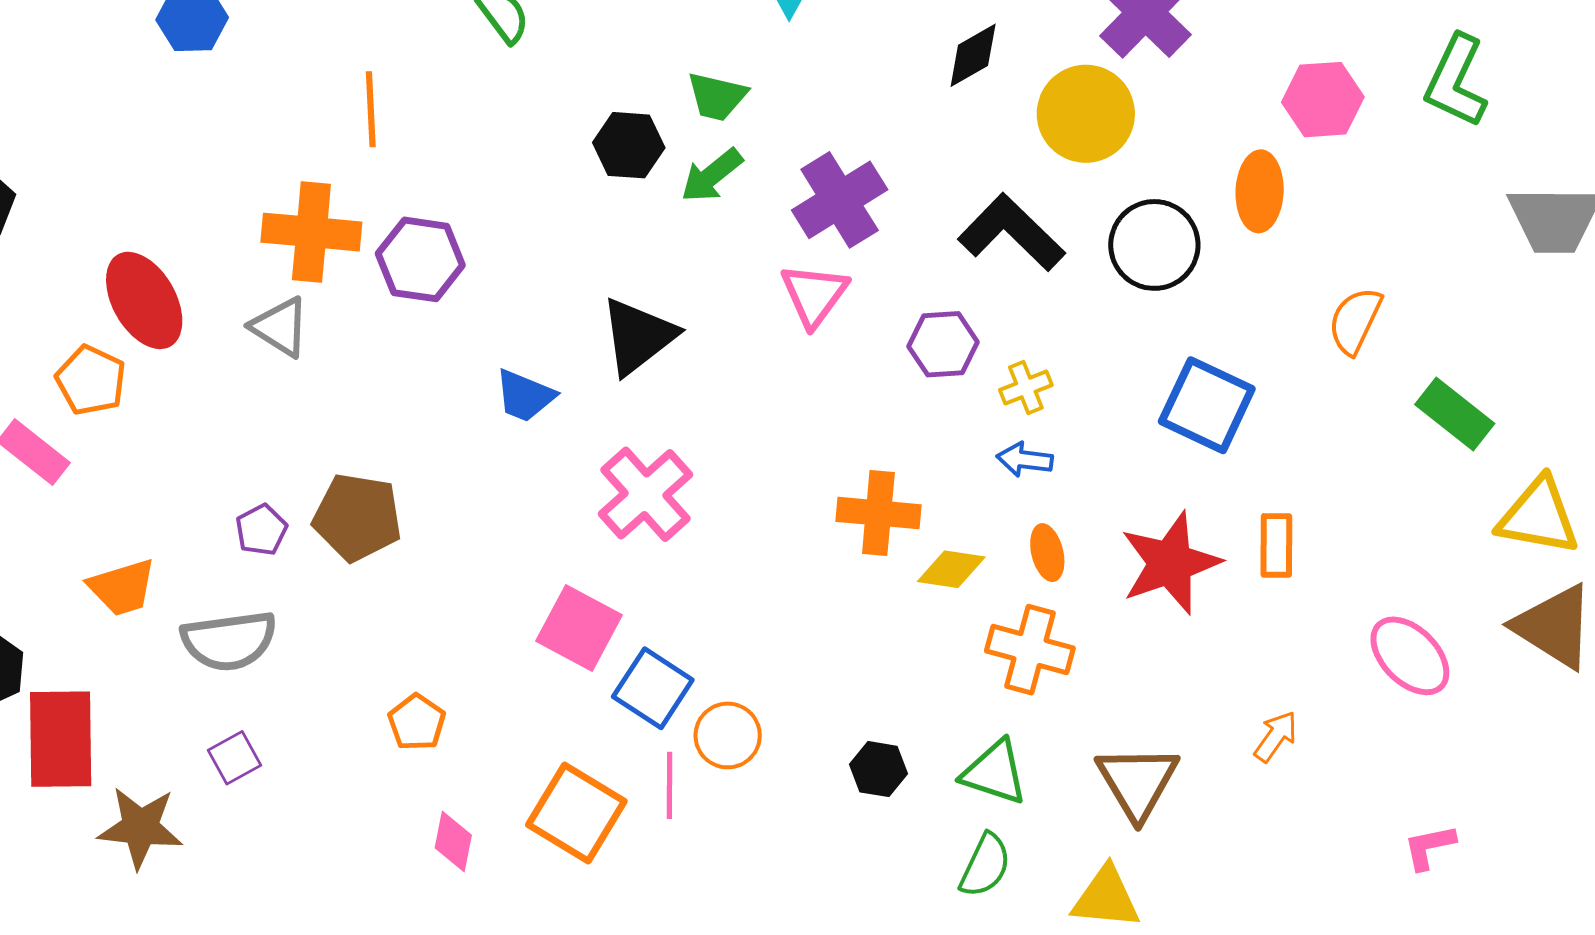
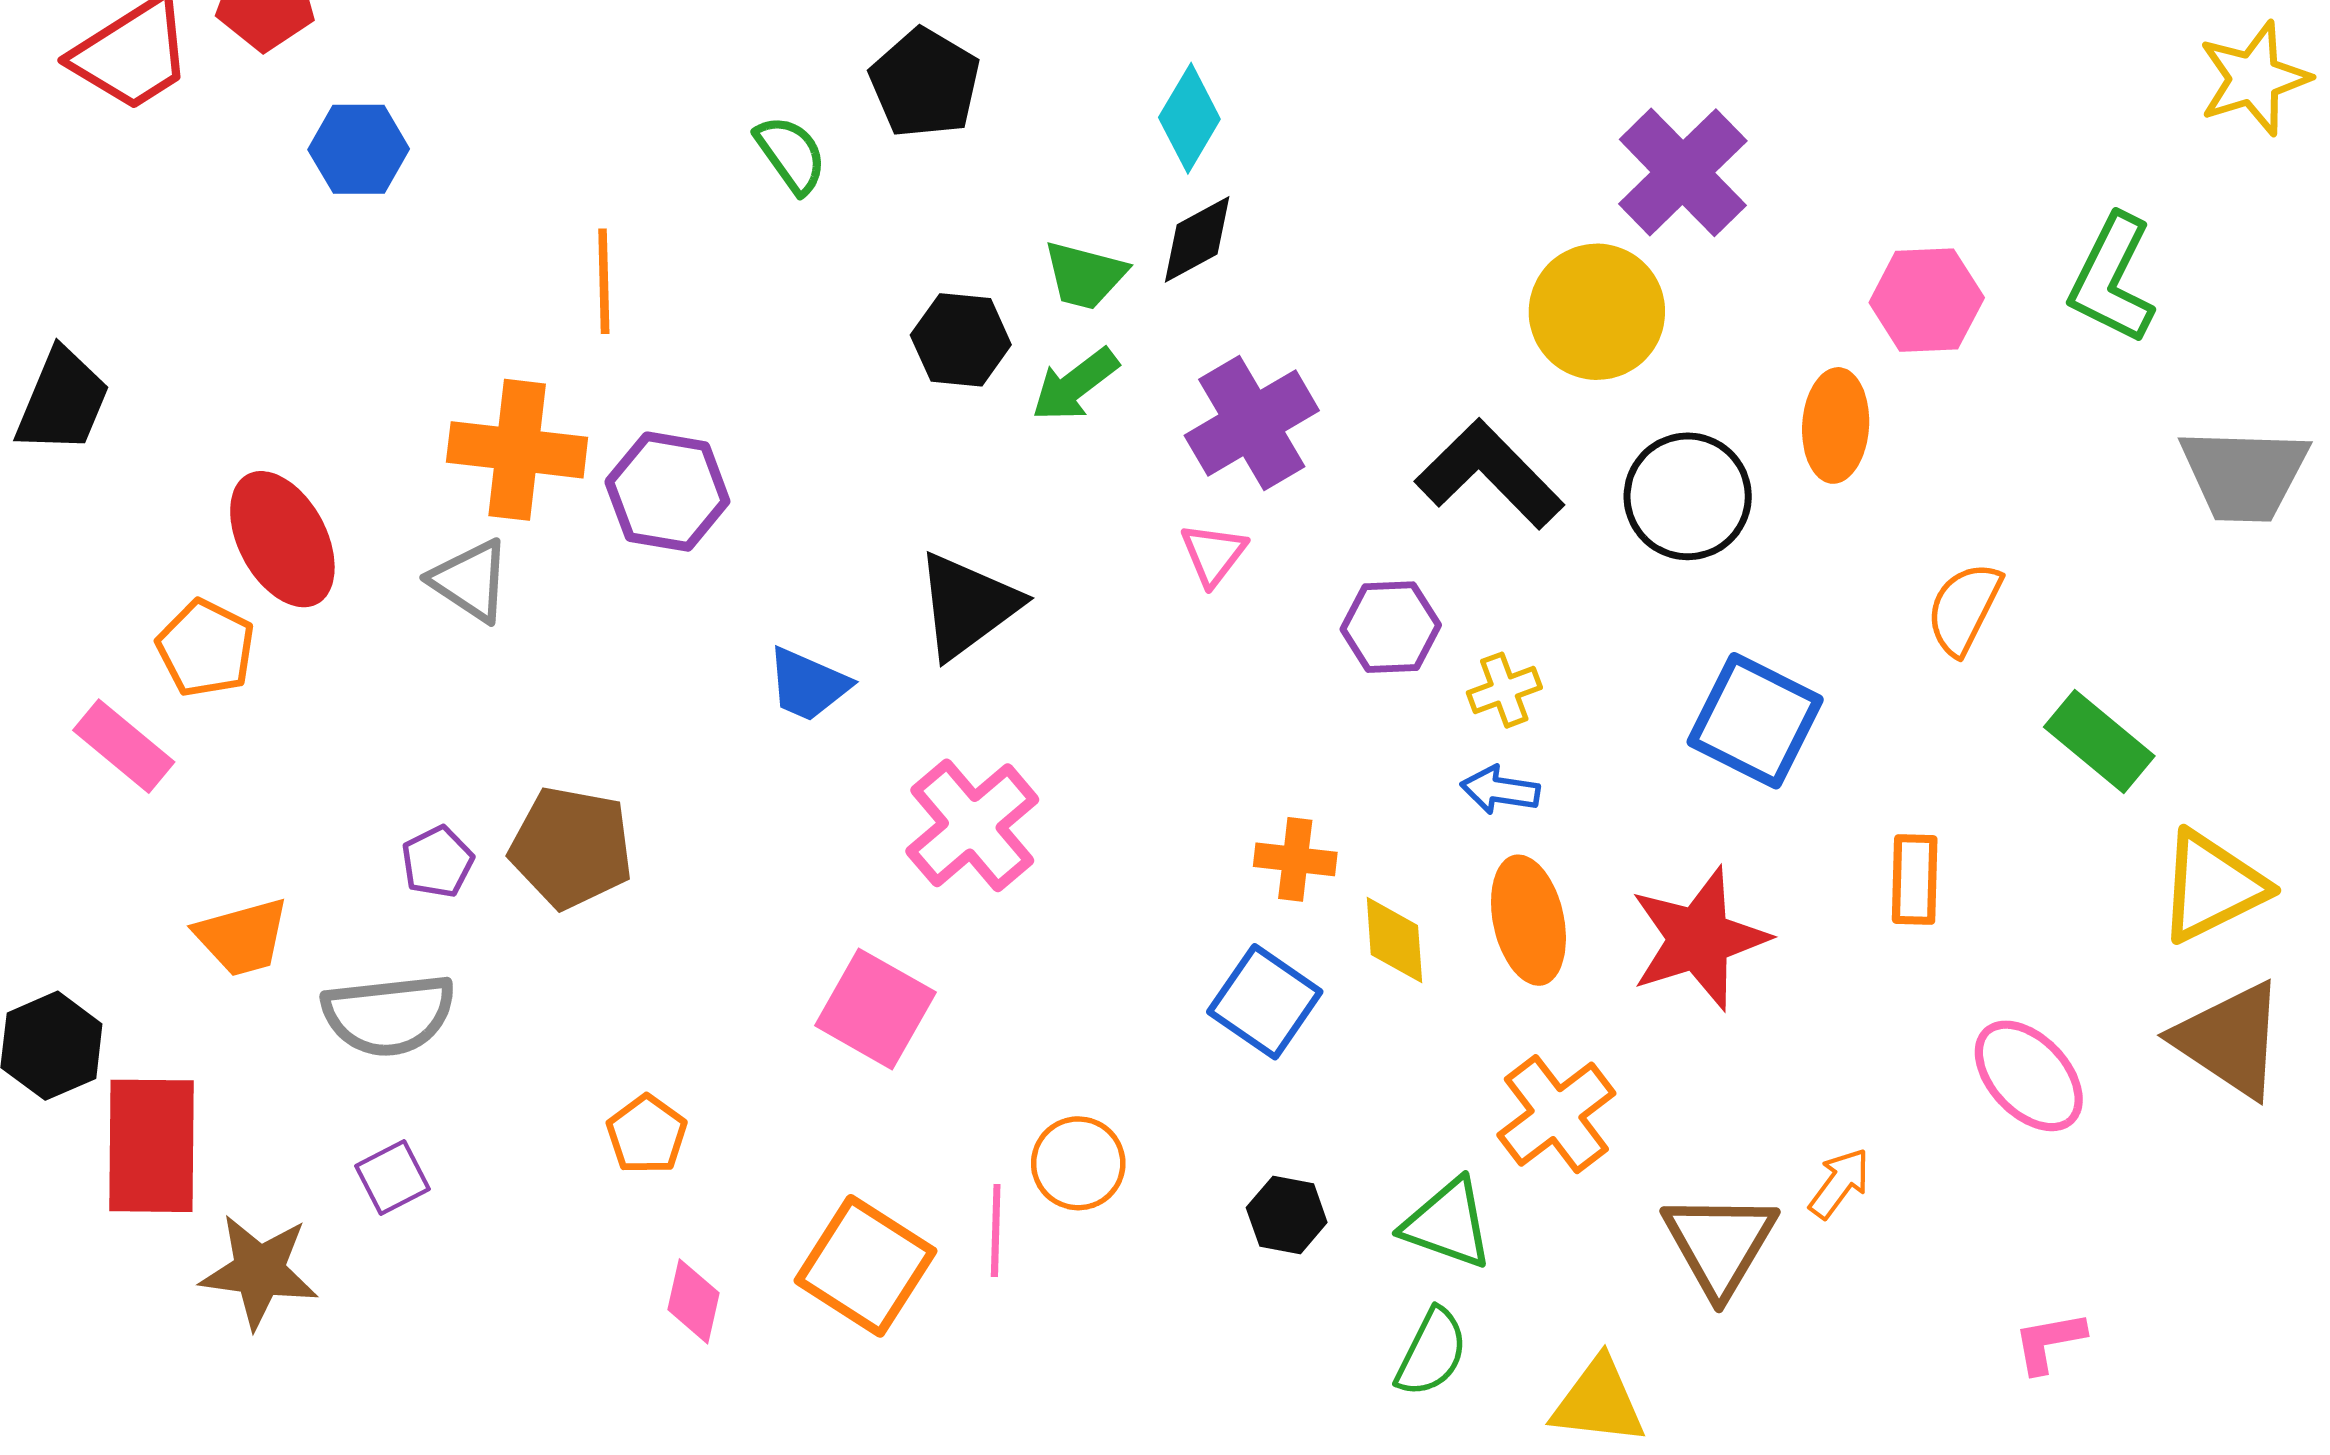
black diamond: (973, 55) -> (1197, 239), moved
pink triangle: (814, 295) -> (1213, 554), size x0.7
orange cross: (878, 513) -> (1295, 859), size x0.7
yellow triangle: (1538, 516) -> (2212, 886), turned -38
orange rectangle: (1276, 545) -> (1915, 879), moved
orange ellipse: (1047, 553) -> (1528, 920), size x1.6
yellow diamond: (951, 569) -> (1394, 940), turned 76
orange cross: (1030, 650) -> (1556, 1114), moved, turned 36
blue square: (653, 688) -> (1265, 1002), moved
brown triangle: (1137, 782) -> (1720, 1244), moved

